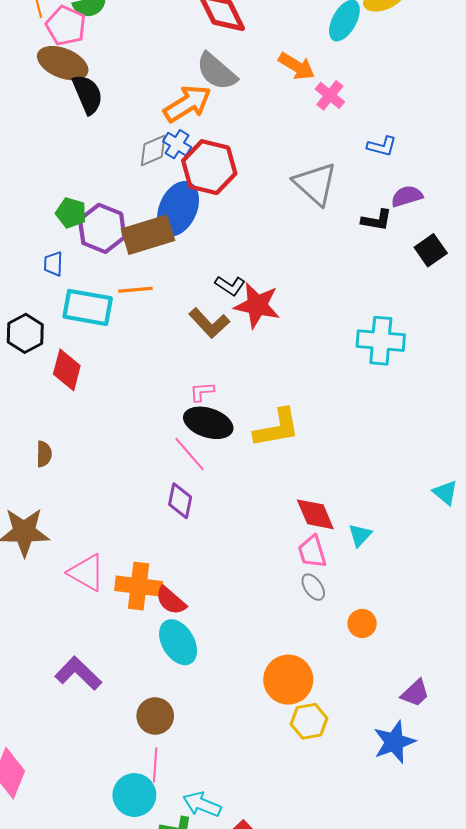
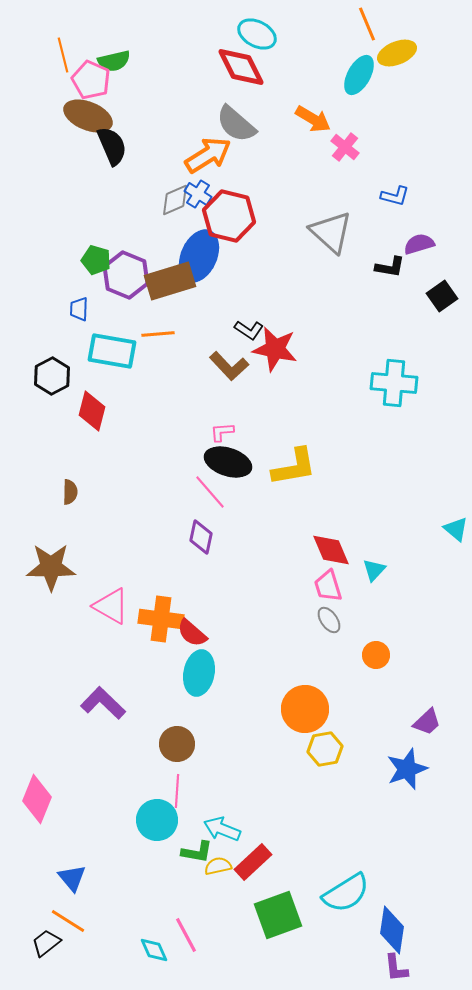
cyan ellipse: (178, 642) -> (199, 673), turned 42

